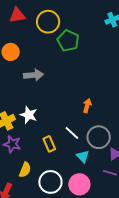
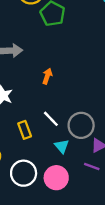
orange arrow: (87, 106) -> (47, 76), moved

